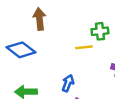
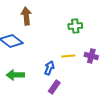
yellow line: (84, 47) -> (68, 56), moved

